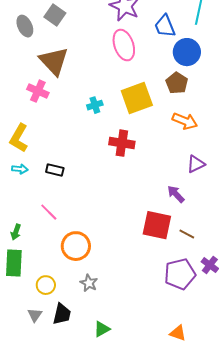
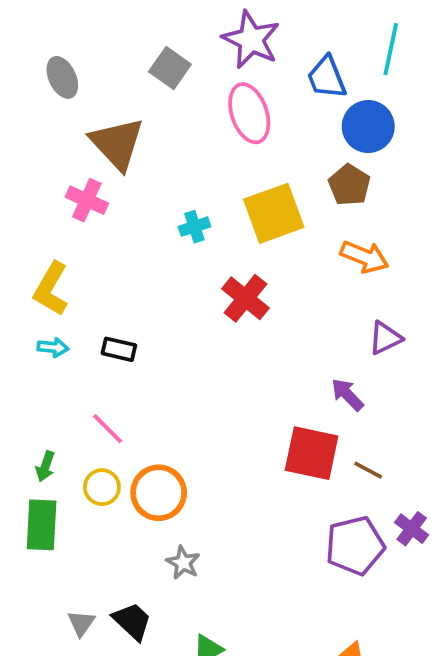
gray square: (55, 15) -> (170, 68), moved
red cross: (122, 143) -> (245, 298), turned 30
yellow circle: (46, 285) -> (102, 487), moved
black trapezoid: (62, 314) -> (132, 621), turned -60

